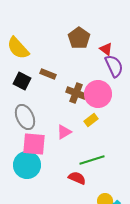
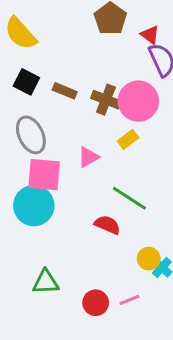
brown rectangle: (48, 74) -> (65, 91), moved
green line: (92, 160) -> (129, 198), turned 50

